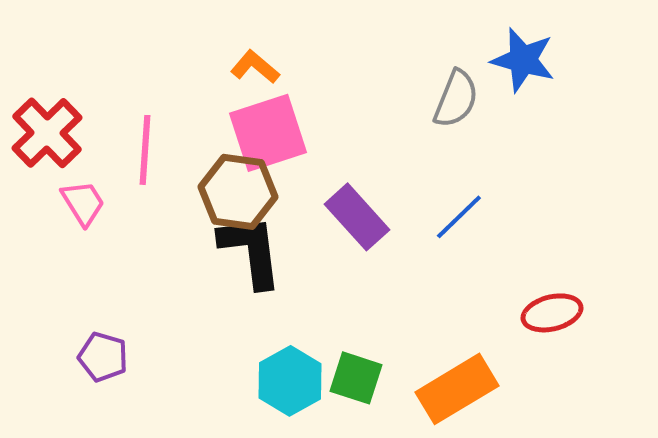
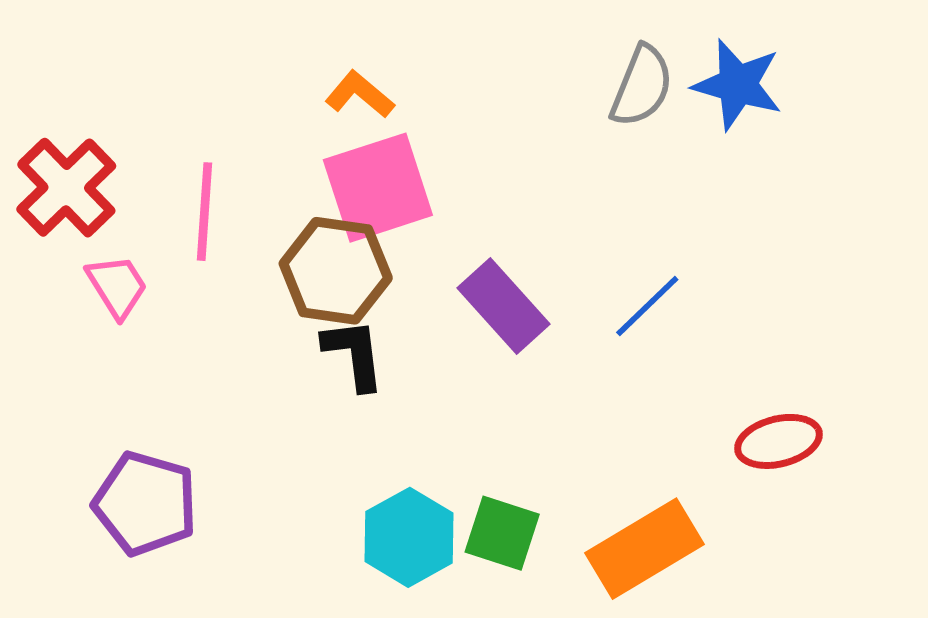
gray semicircle: (456, 99) -> (642, 86), moved
black L-shape: (251, 251) -> (354, 354), size x0.7
purple pentagon: (103, 357) -> (145, 503), size x1.5

